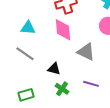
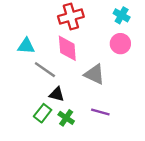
gray line: (25, 54) -> (45, 70), moved
green rectangle: (26, 95) -> (43, 113), moved, turned -35

